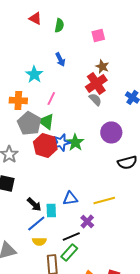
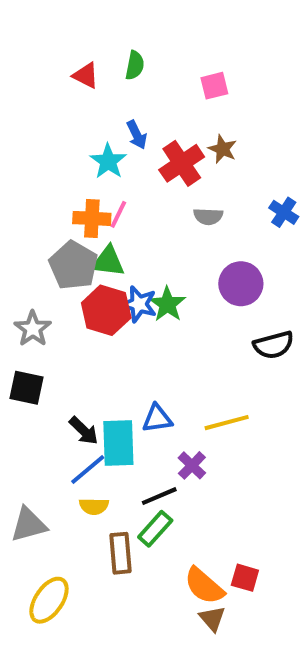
red triangle: (35, 18) -> (86, 76), moved
cyan star: (34, 74) -> (108, 161), moved
red cross: (96, 83) -> (182, 163), moved
gray semicircle: (95, 99) -> (208, 216), turned 136
orange cross: (18, 100) -> (92, 218), moved
green triangle: (46, 121) -> (108, 261), turned -30
blue star: (61, 142) -> (139, 304), turned 30
cyan rectangle: (51, 210) -> (118, 443), size x1.6

